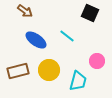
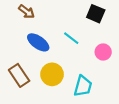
pink circle: (97, 61) -> (103, 52), moved
brown rectangle: (18, 71) -> (19, 75), turned 70

